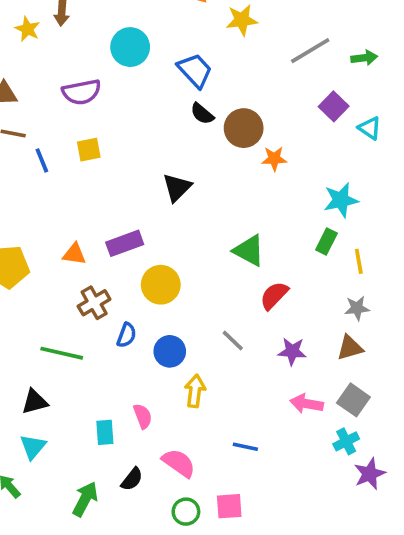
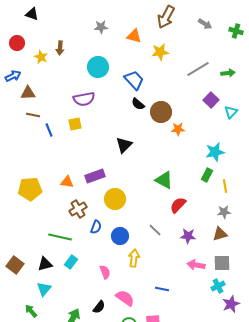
purple semicircle: (81, 92) -> (84, 99), moved
cyan triangle: (370, 128) -> (231, 112), turned 40
gray square: (353, 400) -> (222, 263), turned -36
cyan rectangle: (105, 432) -> (71, 262), moved, turned 40

